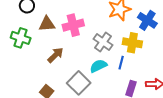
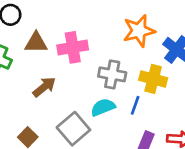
gray cross: (103, 42) -> (112, 74), turned -30

